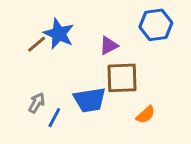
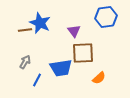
brown line: (37, 44) -> (25, 30), turned 32
purple triangle: (109, 46) -> (74, 31), turned -40
gray arrow: (37, 103) -> (25, 62), moved

